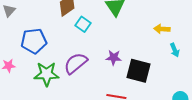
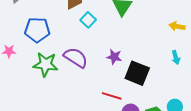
yellow arrow: (162, 29) -> (177, 26), moved
purple semicircle: (76, 63) -> (76, 58), turned 65

